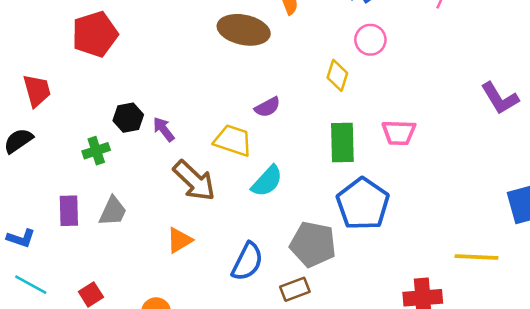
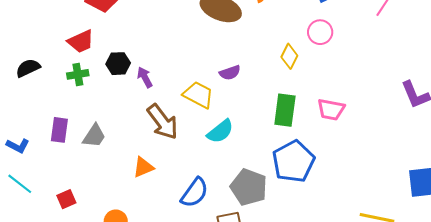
red trapezoid: (37, 91) -> (81, 41), moved, turned 72
green cross: (96, 151) -> (78, 74), moved

